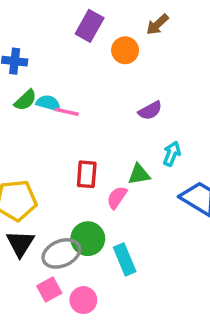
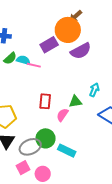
brown arrow: (157, 24) -> (76, 16), moved
purple rectangle: (90, 26) -> (49, 45), moved, turned 30
orange circle: (125, 50) -> (68, 30), size x1.6
purple semicircle: (150, 111) -> (81, 51), moved, size x1.5
cyan rectangle: (125, 259) -> (67, 151), turned -42

